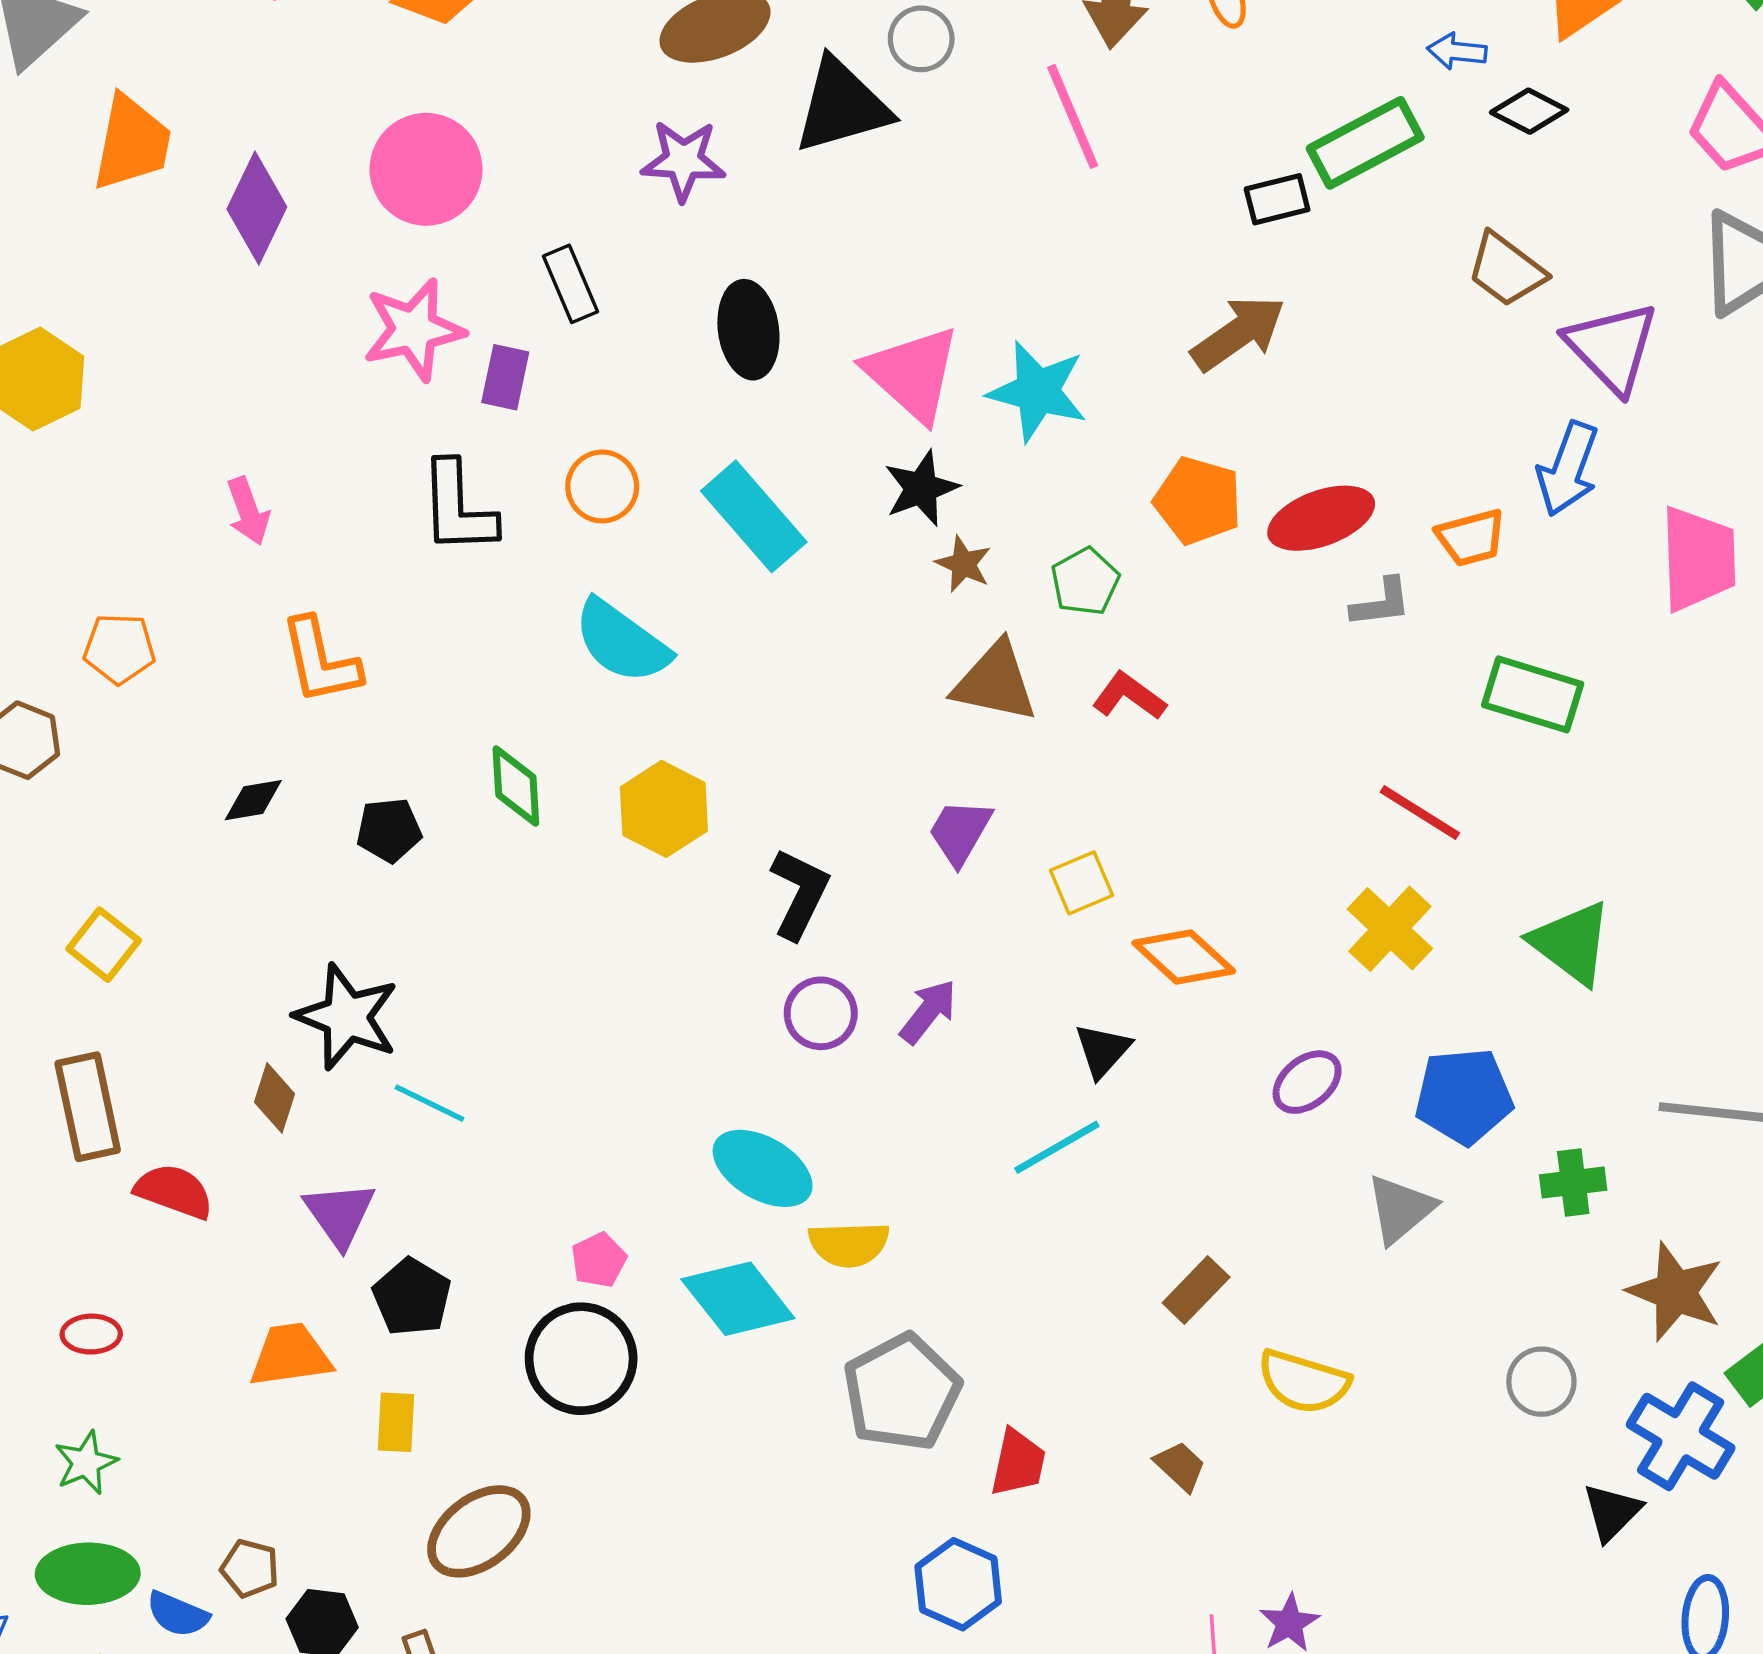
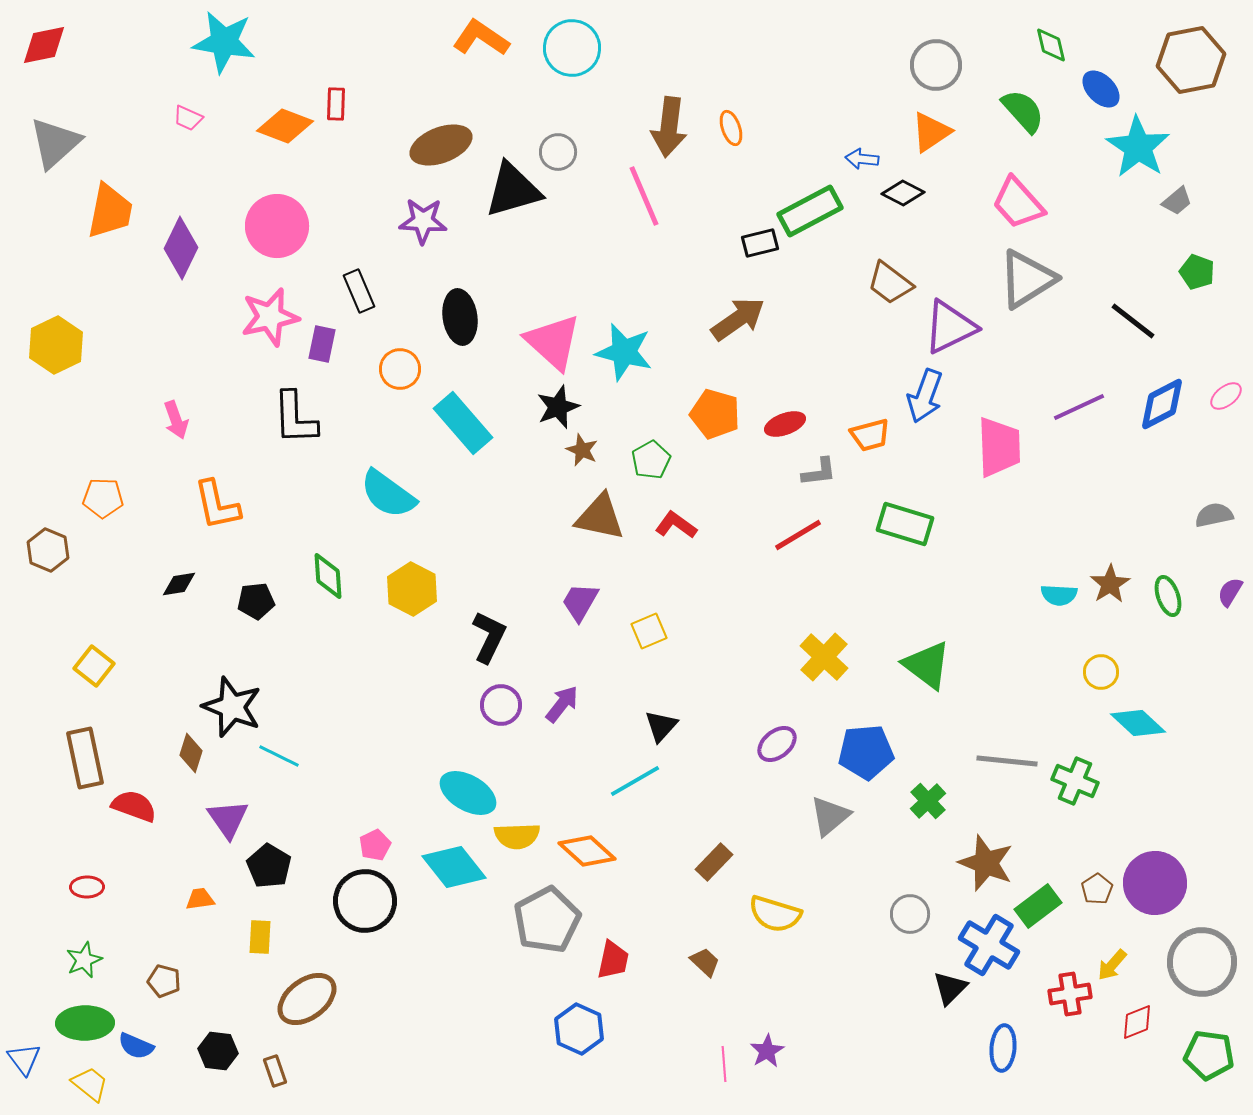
purple triangle: (1612, 347) -> (950, 327), turned 48
orange circle: (602, 486) -> (400, 369), moved
red ellipse: (1321, 518) -> (785, 424), size x0.7
red line: (1420, 812) -> (798, 535), moved, turned -63
orange diamond: (1184, 957) -> (587, 851), moved
green cross: (1573, 1183) -> (928, 801), turned -36
orange trapezoid: (290, 1355) -> (200, 899), size x0.6
brown pentagon: (250, 1568) -> (164, 981), moved

